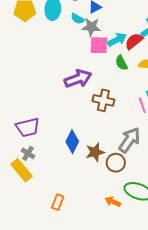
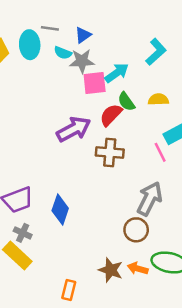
red semicircle: (134, 41) -> (111, 115), moved
blue diamond: (72, 142) -> (60, 210), moved
brown star: (95, 152) -> (111, 270), moved, turned -30
orange arrow: (113, 202) -> (138, 268), moved

